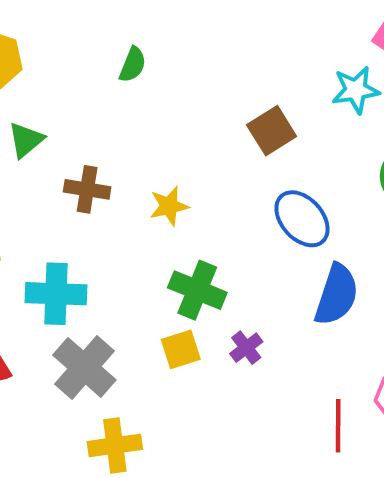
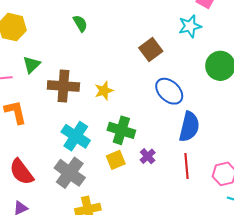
green semicircle: (133, 65) -> (80, 23), turned -48
brown cross: (87, 189) -> (63, 86), size x1.4
cyan cross: (56, 294) -> (76, 136), moved, turned 36
red line: (338, 426) -> (187, 166), moved

